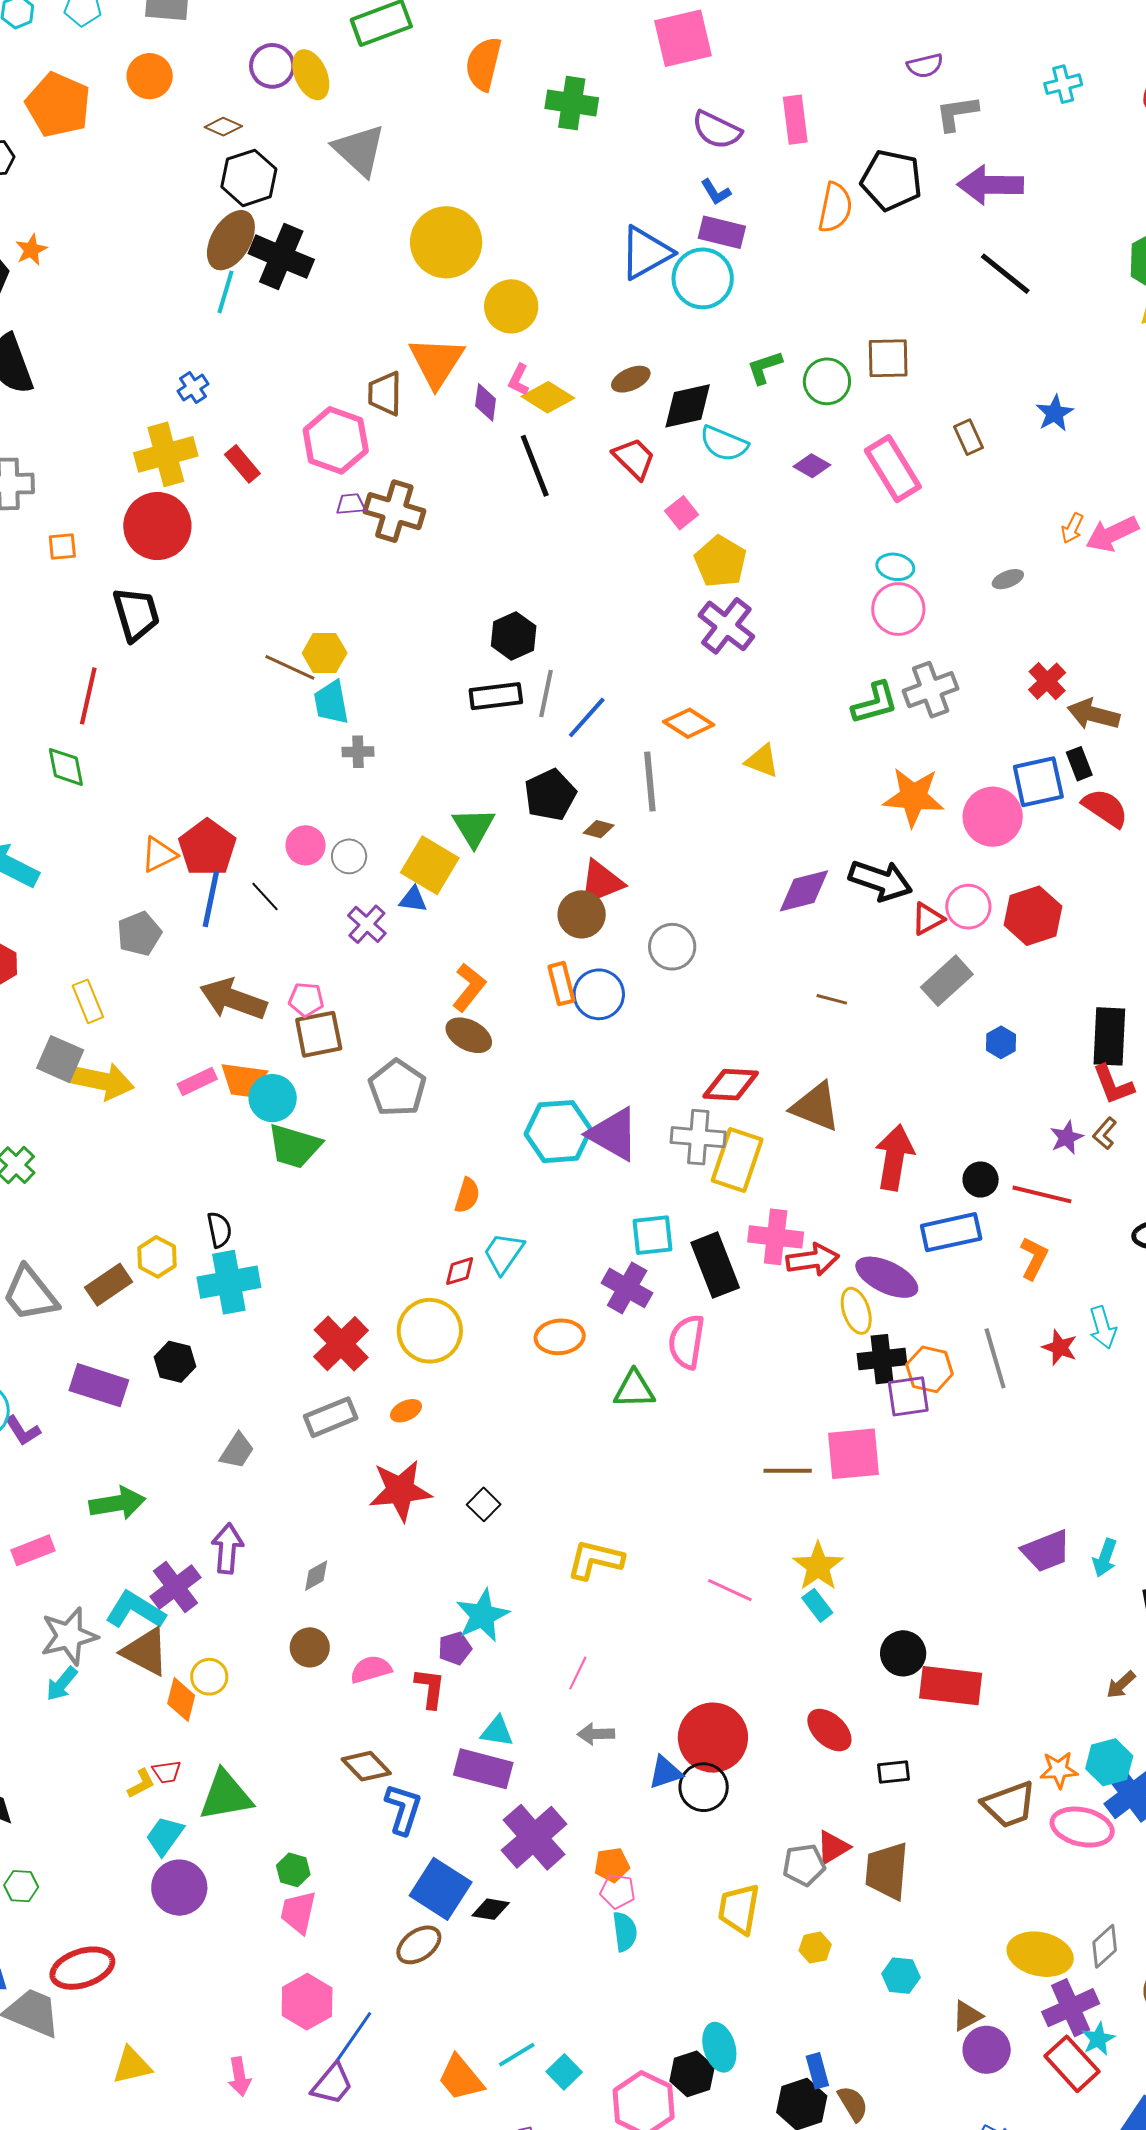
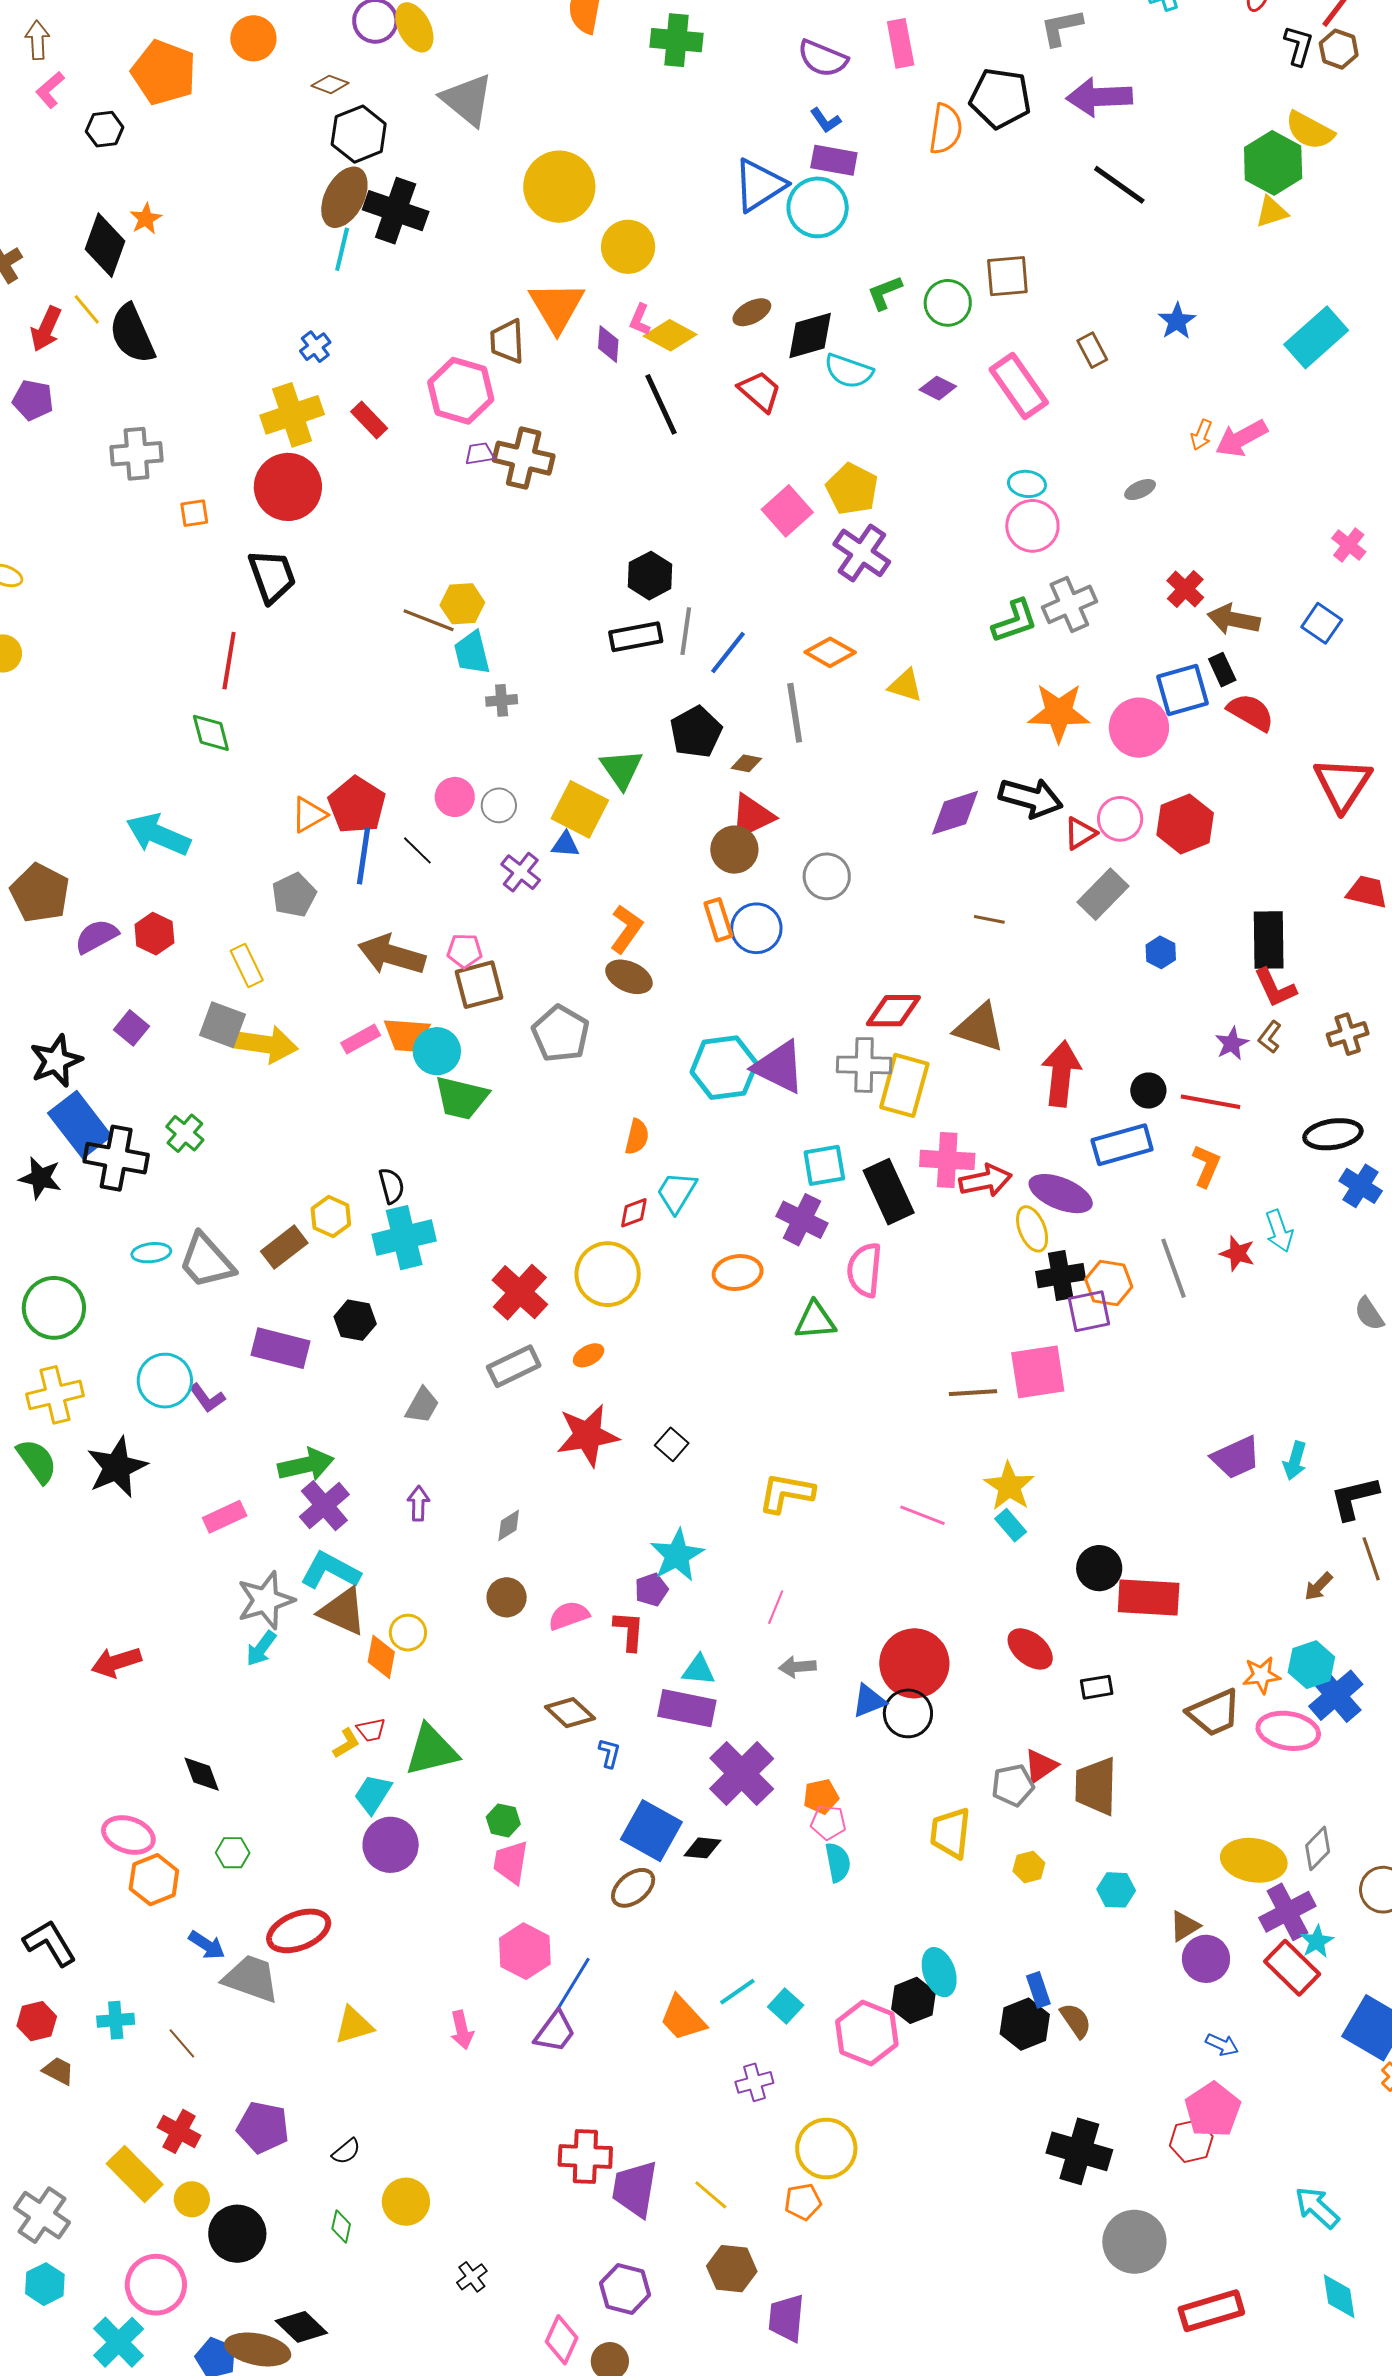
pink square: (682, 513) -> (787, 511), moved, size x1.5
purple arrow: (227, 1548) -> (418, 1503), size x0.7
purple cross: (175, 1587) -> (324, 1506), moved
blue L-shape: (403, 1809) -> (609, 1753), size x0.6

